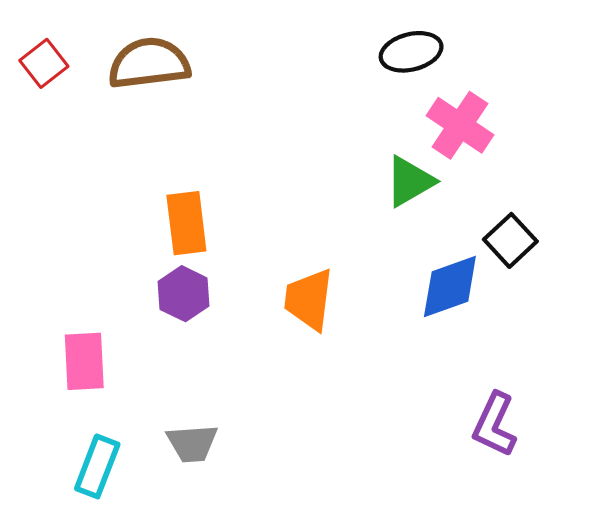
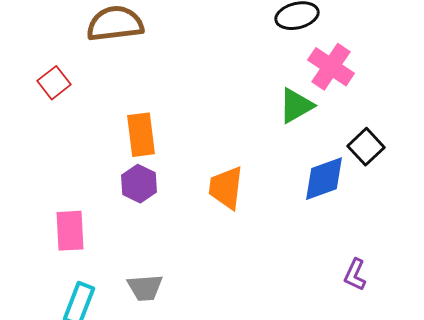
red square: (44, 63) -> (54, 83), moved
purple L-shape: (495, 425) -> (355, 275), size x0.7

